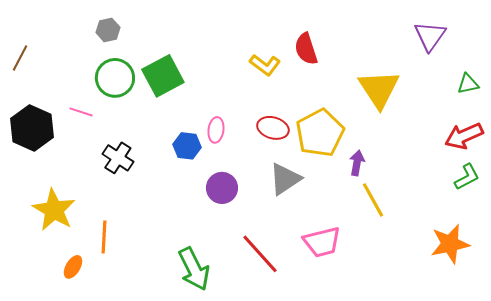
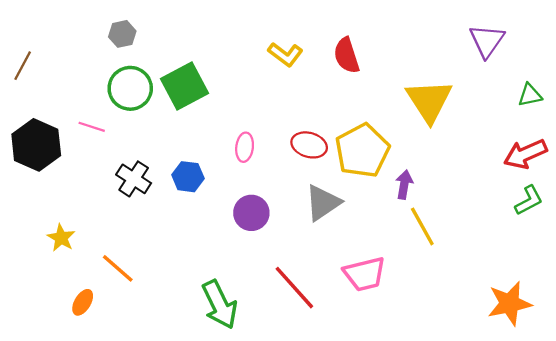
yellow L-shape: (265, 65) -> (285, 54), moved
blue hexagon: (187, 146) -> (188, 177), moved
yellow star: (54, 210) -> (61, 238), size x0.6
orange line: (104, 237) -> (118, 268), turned -52
orange star: (450, 244) -> (510, 303), moved

